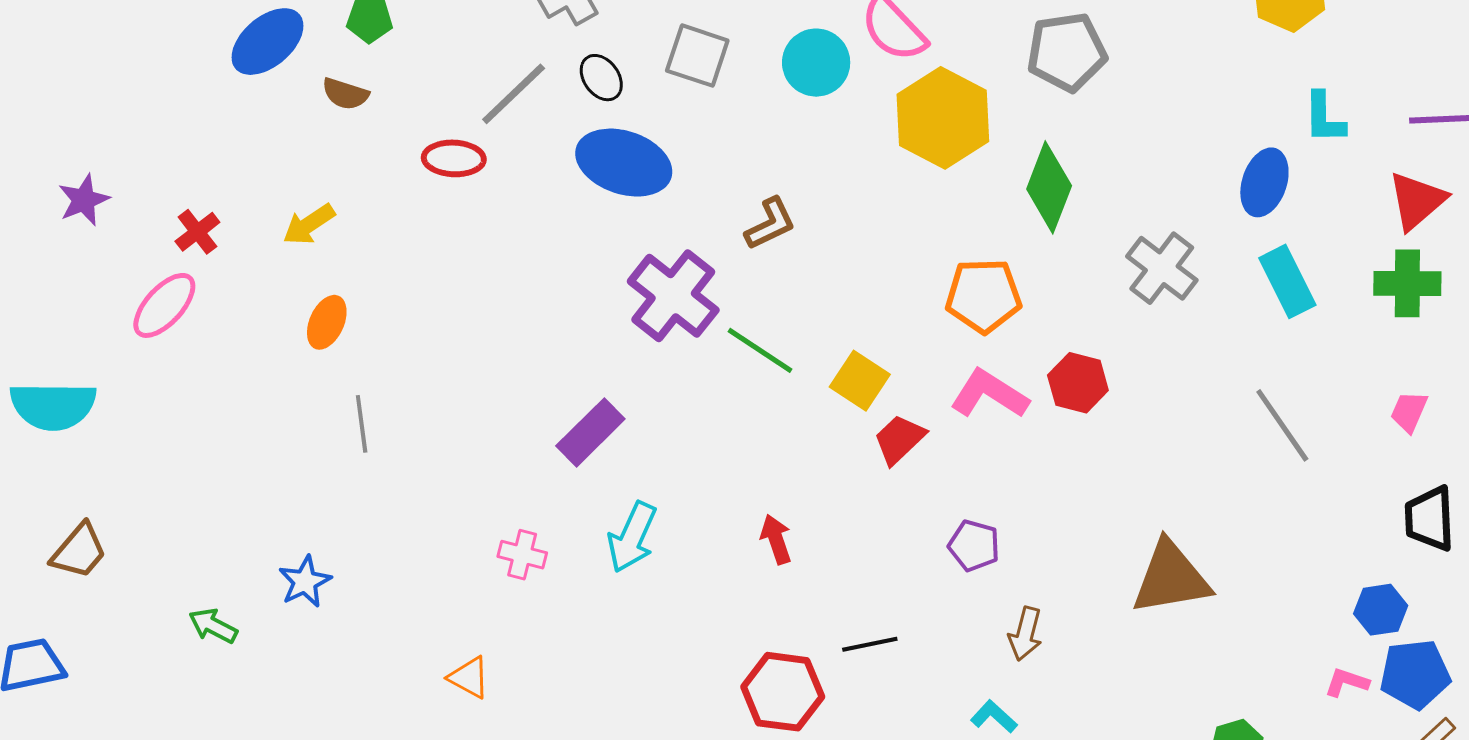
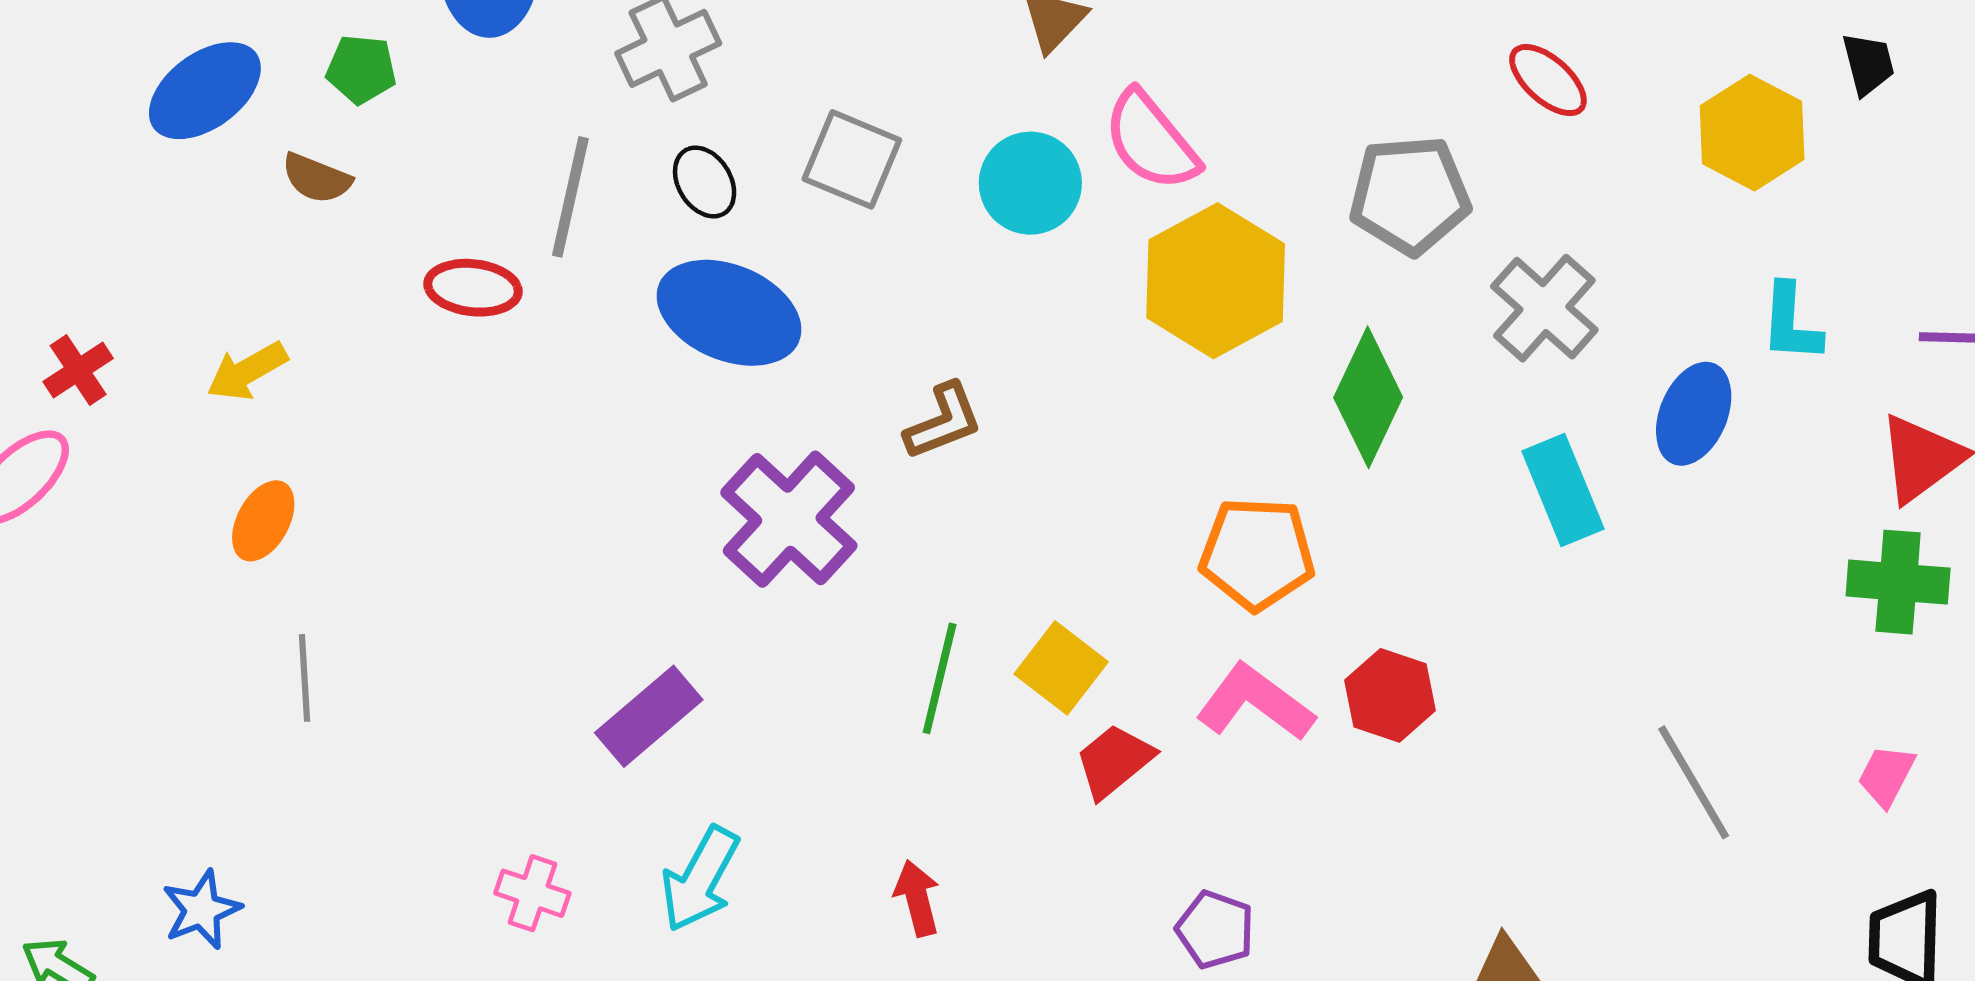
gray line: (514, 94) -> (570, 197), turned -38
gray cross: (1162, 268) -> (1544, 308), moved
cyan rectangle: (1287, 281) -> (1563, 490), moved
green line: (760, 350) -> (940, 678), moved, turned 66

